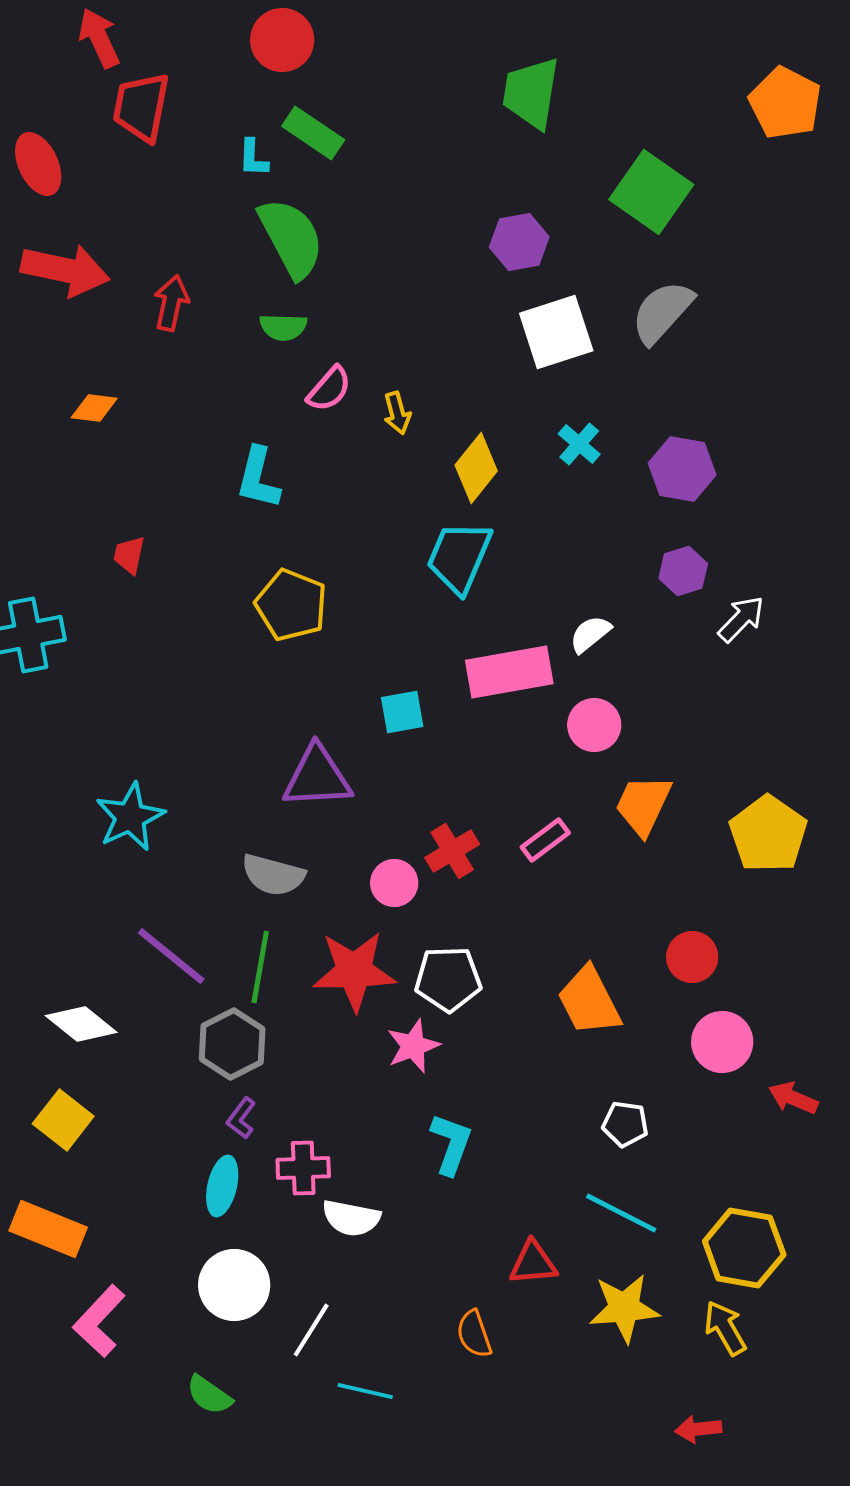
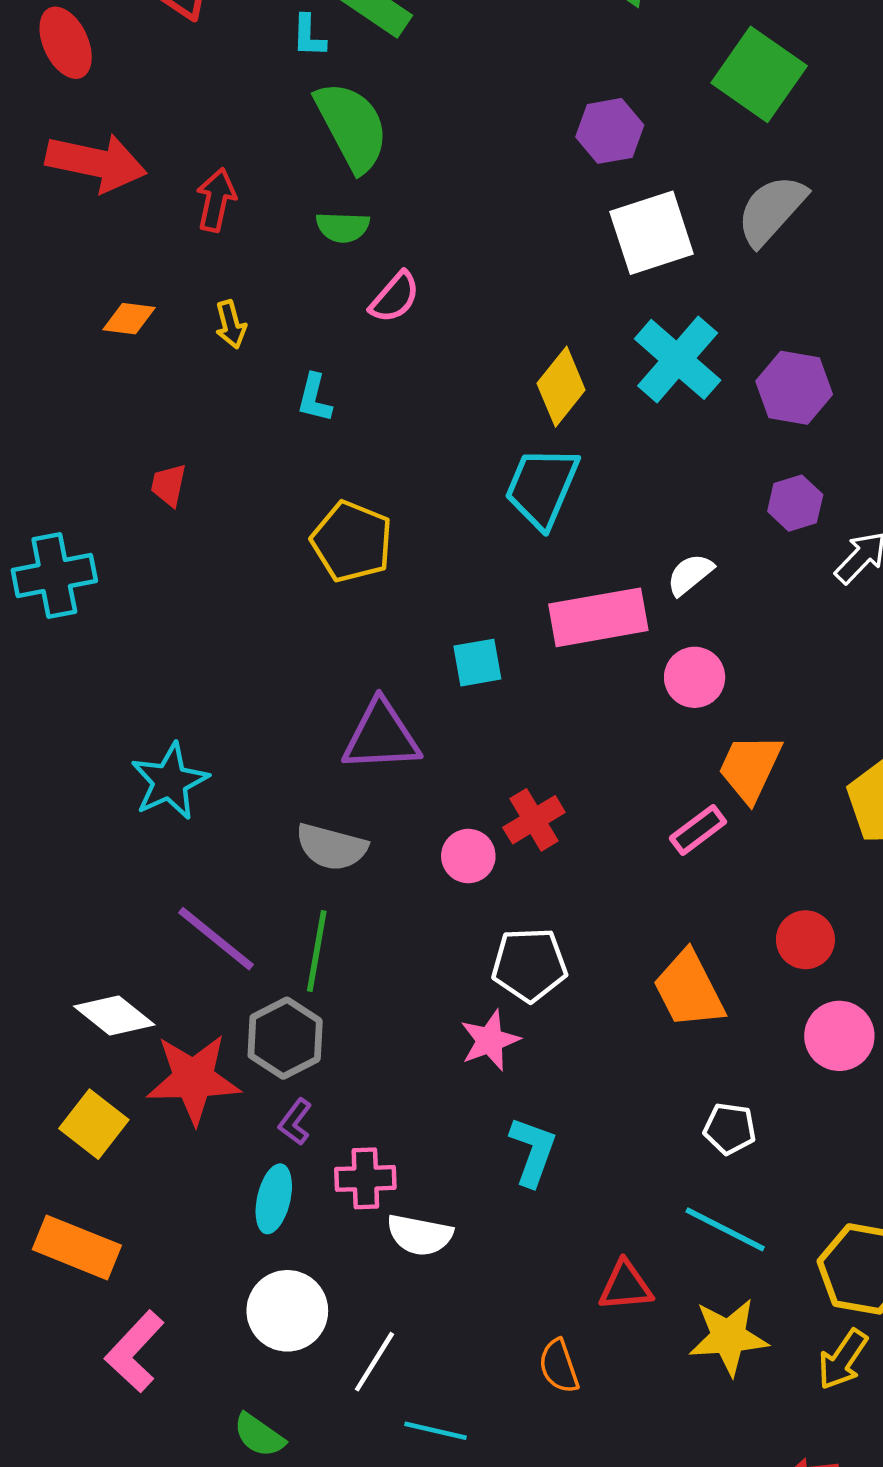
yellow arrow: (397, 413) -> (231, 324), moved
cyan cross: (579, 444) -> (678, 359), size x1.8
cyan L-shape: (258, 478) -> (314, 398), size x0.7
pink rectangle: (545, 840) -> (698, 830), moved
red star: (354, 971) -> (193, 1079), moved
yellow arrow: (725, 1328) -> (843, 1359), turned -116

